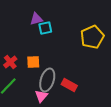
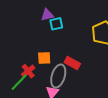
red cross: (10, 62) -> (28, 71), moved
red rectangle: (69, 85) -> (72, 63), moved

